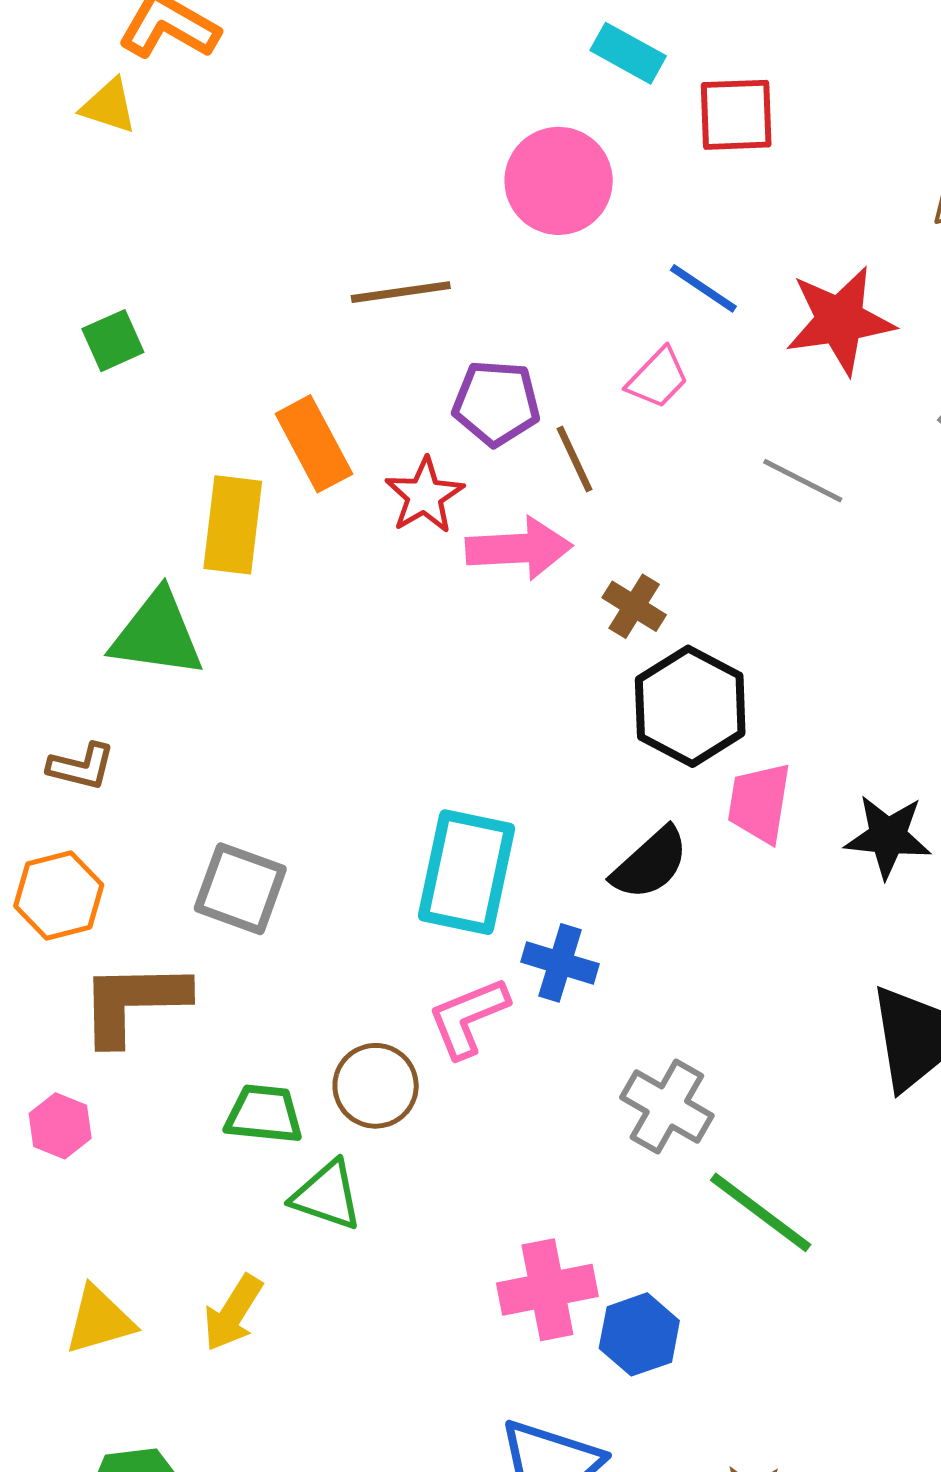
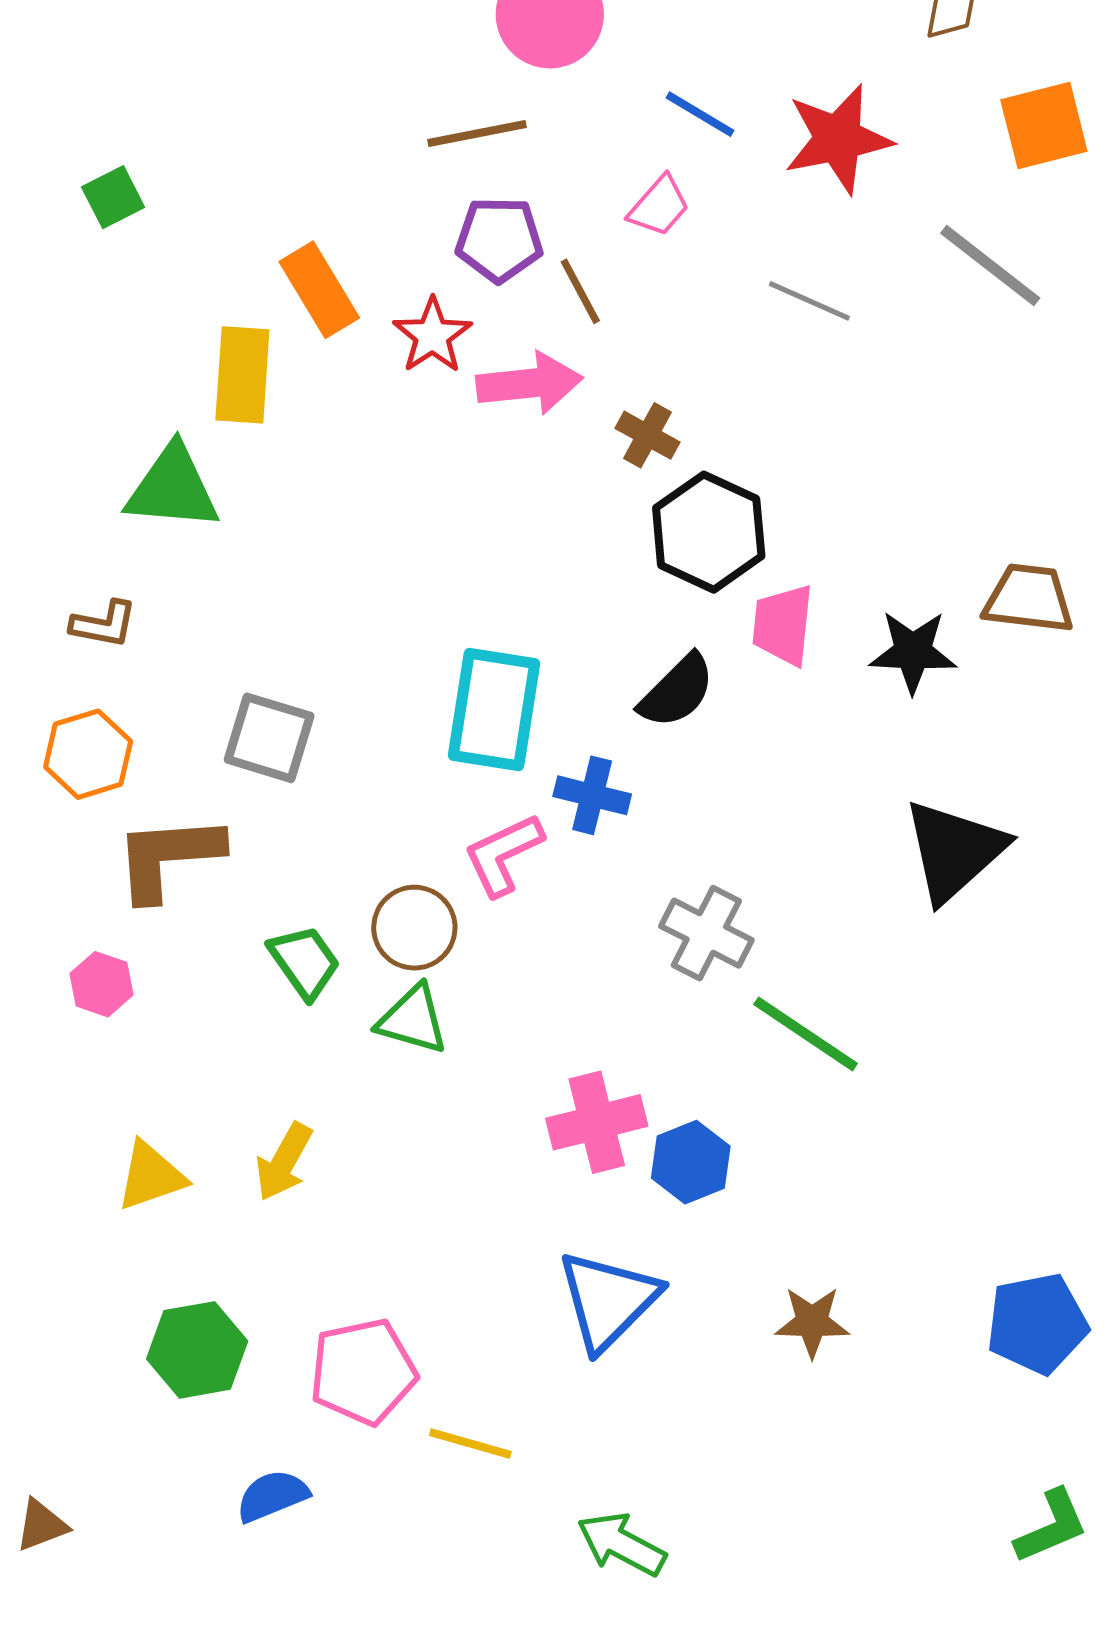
brown line: (401, 292) -> (477, 133), moved
green trapezoid: (264, 1114) -> (304, 962), turned 52
green triangle: (327, 1195) -> (413, 1020), moved

